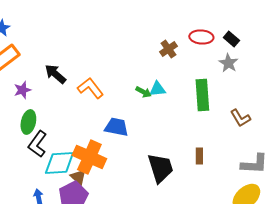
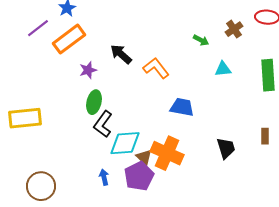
green arrow: (143, 92) -> (201, 40), moved
orange cross: (89, 157) -> (167, 153), moved
black trapezoid: (160, 168) -> (226, 148), size x0.7

